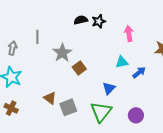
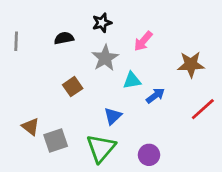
black semicircle: (81, 20) -> (64, 38), moved
pink arrow: (129, 34) -> (143, 41), turned -133
gray star: (62, 53) -> (105, 58), moved

